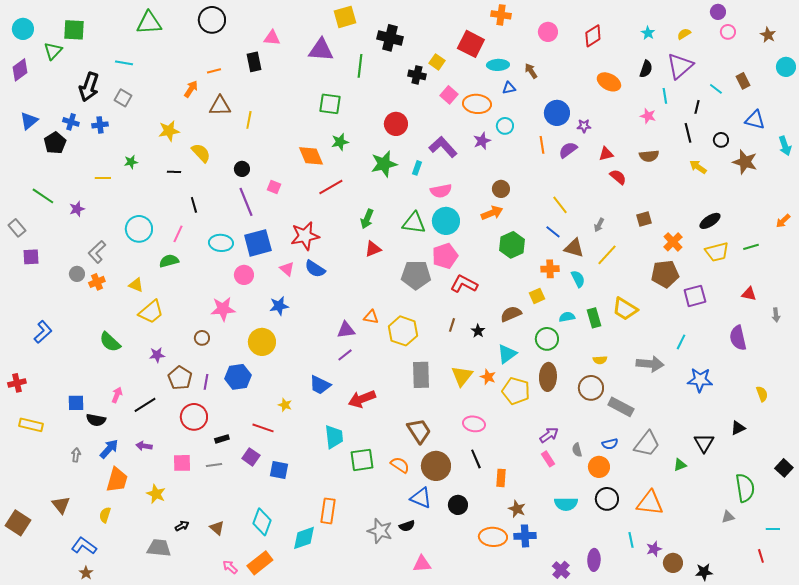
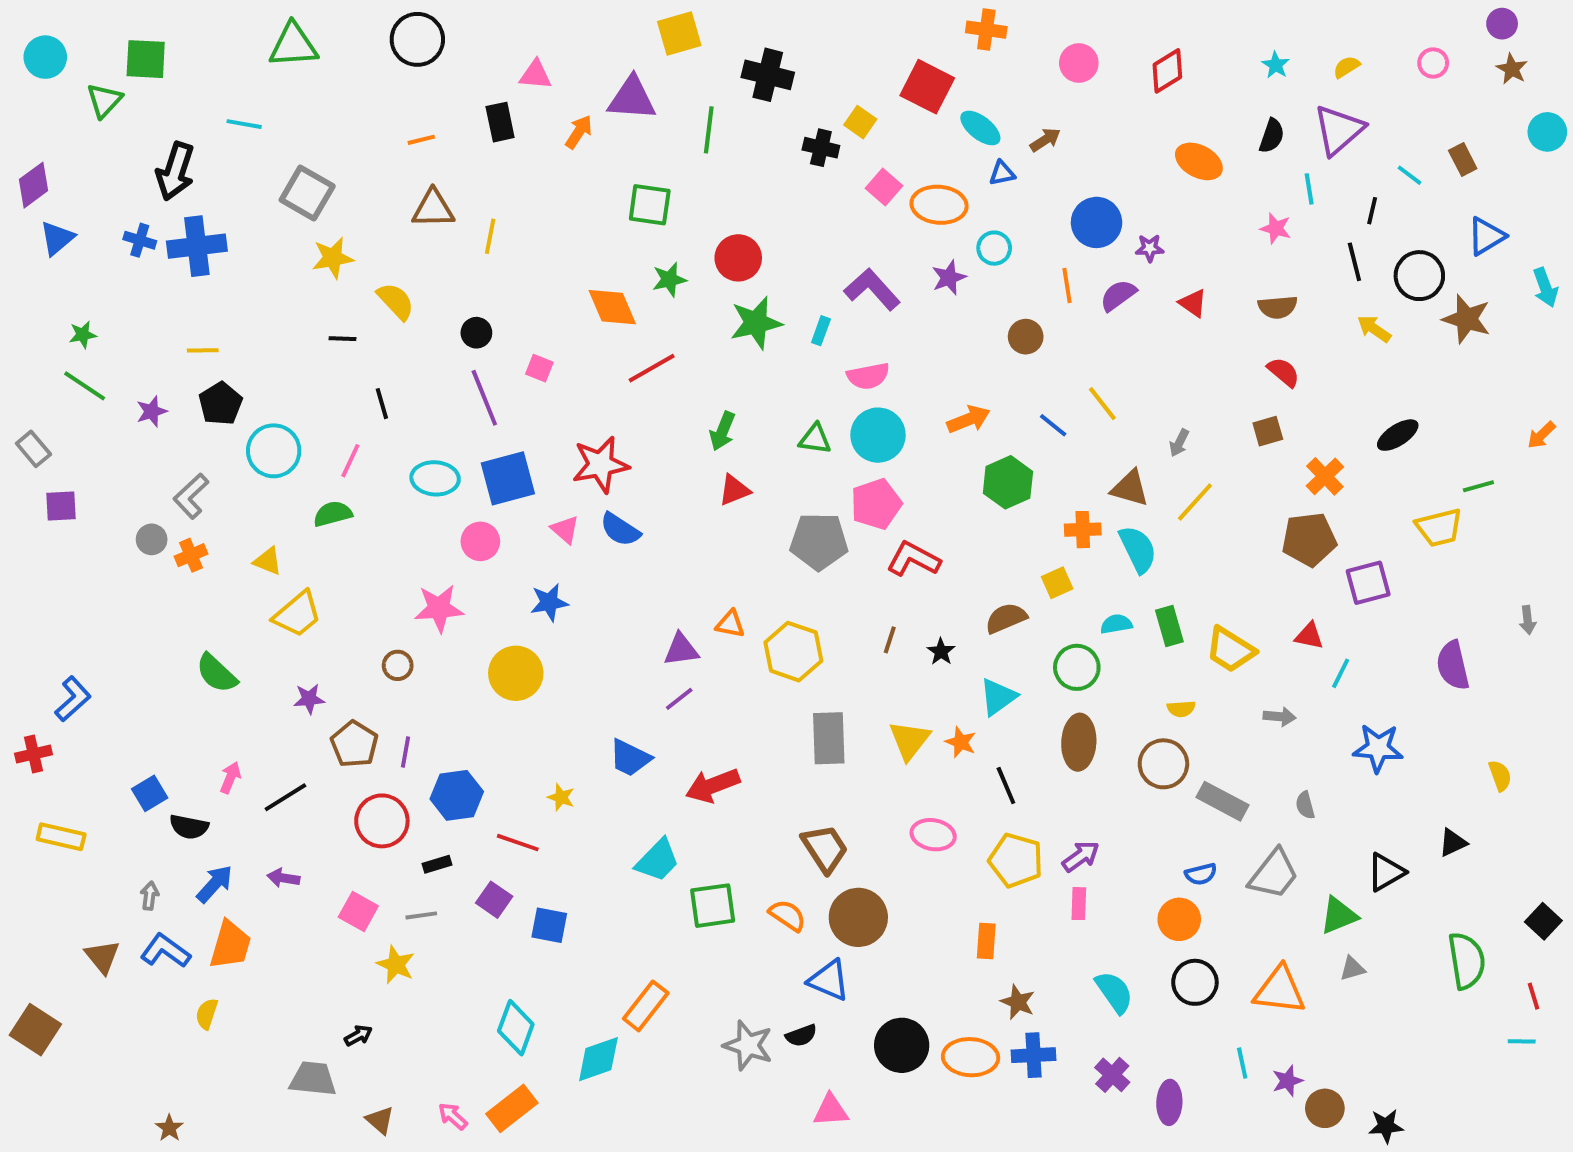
purple circle: (718, 12) -> (1502, 24), moved
cyan ellipse: (498, 65) -> (980, 128), turned 40
purple diamond: (20, 70) -> (33, 185), moved
brown arrow: (531, 71) -> (1045, 140), turned 91
orange arrow: (191, 89) -> (579, 132), moved
gray square: (123, 98) -> (307, 193), moved, size x1.5
blue triangle: (755, 120) -> (1486, 236), turned -45
red circle: (396, 124) -> (738, 258), moved
blue cross: (100, 125) -> (197, 246), size x1.8
black circle: (721, 140) -> (1419, 276), size x1.6
black pentagon: (55, 143) -> (220, 404), moved
red triangle: (606, 154) -> (1193, 303), turned 49
green star: (131, 162) -> (83, 335), moved
red semicircle: (618, 177) -> (1284, 372), moved
brown circle: (501, 189) -> (1026, 337), moved
green triangle: (414, 223) -> (815, 439), size x0.7
blue line: (553, 232) -> (1053, 425), moved
yellow trapezoid: (717, 252) -> (1439, 528), moved
cyan semicircle: (578, 279) -> (1138, 549), size x1.4
red triangle: (749, 294) -> (1309, 636), moved
yellow trapezoid: (625, 309) -> (1230, 650), moved
blue L-shape: (43, 332) -> (73, 699), moved
gray arrow: (650, 364) -> (1280, 717), size x0.6
blue hexagon: (238, 377) -> (457, 795), moved
yellow pentagon: (516, 391) -> (1016, 860), moved
blue square: (76, 403) -> (150, 793), turned -30
cyan trapezoid: (334, 437) -> (658, 860), turned 50
black triangle: (704, 443) -> (1386, 872), turned 30
gray semicircle: (577, 450) -> (1305, 805), moved
black line: (476, 459) -> (1006, 785), moved
pink rectangle: (548, 459) -> (1079, 904), turned 35
pink square: (182, 463) -> (358, 911), turned 30
green triangle: (680, 465) -> (1339, 915), size x1.5
yellow star: (156, 494) -> (396, 965), moved
cyan semicircle: (566, 504) -> (1114, 992), turned -125
brown triangle: (61, 505) -> (102, 957), moved
black circle: (458, 505) -> (902, 1045), moved, size x1.4
orange rectangle: (328, 511) -> (646, 1006), turned 30
gray triangle: (728, 517) -> (1352, 969), moved
brown triangle: (217, 528) -> (380, 1120), moved
blue L-shape: (84, 546) -> (165, 951), moved
red line: (761, 556) -> (1534, 996), moved
purple cross: (561, 570) -> (1112, 1075), moved

